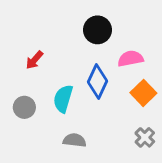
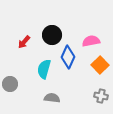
black circle: (97, 30) -> (52, 35), moved
gray circle: (24, 107) -> (10, 84), moved
gray cross: (145, 137) -> (101, 96), turned -32

